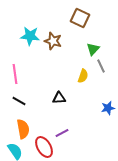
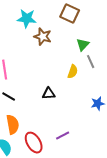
cyan star: (30, 36) -> (27, 19), moved
purple line: (62, 133) -> (63, 136), moved

